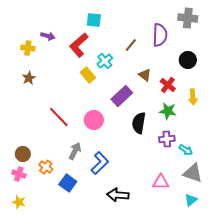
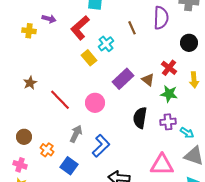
brown line: (131, 45) -> (132, 28), turned -64
brown triangle: (145, 75) -> (148, 80), moved
brown star: (29, 78) -> (30, 83), moved
black semicircle: (139, 123) -> (140, 118), moved
pink cross: (19, 174) -> (20, 165), moved
pink triangle: (161, 182) -> (162, 165), size x1.4

